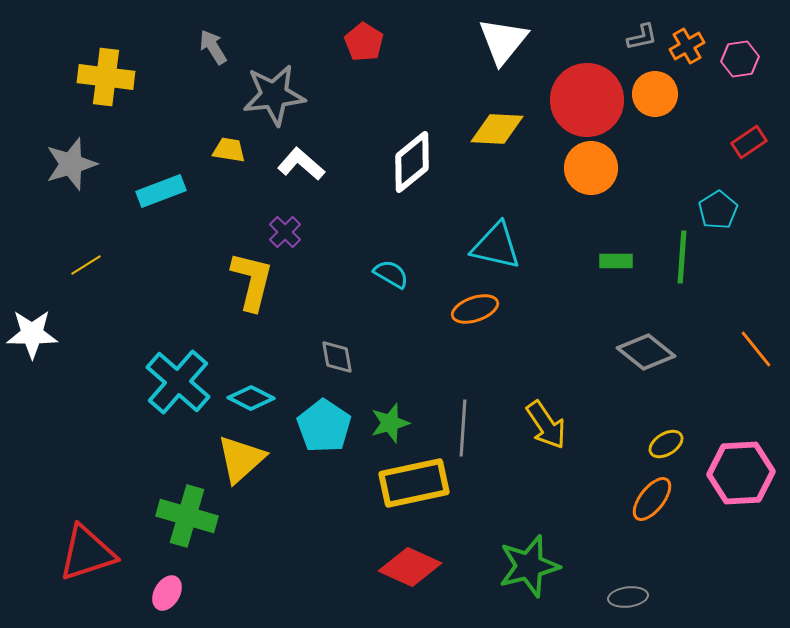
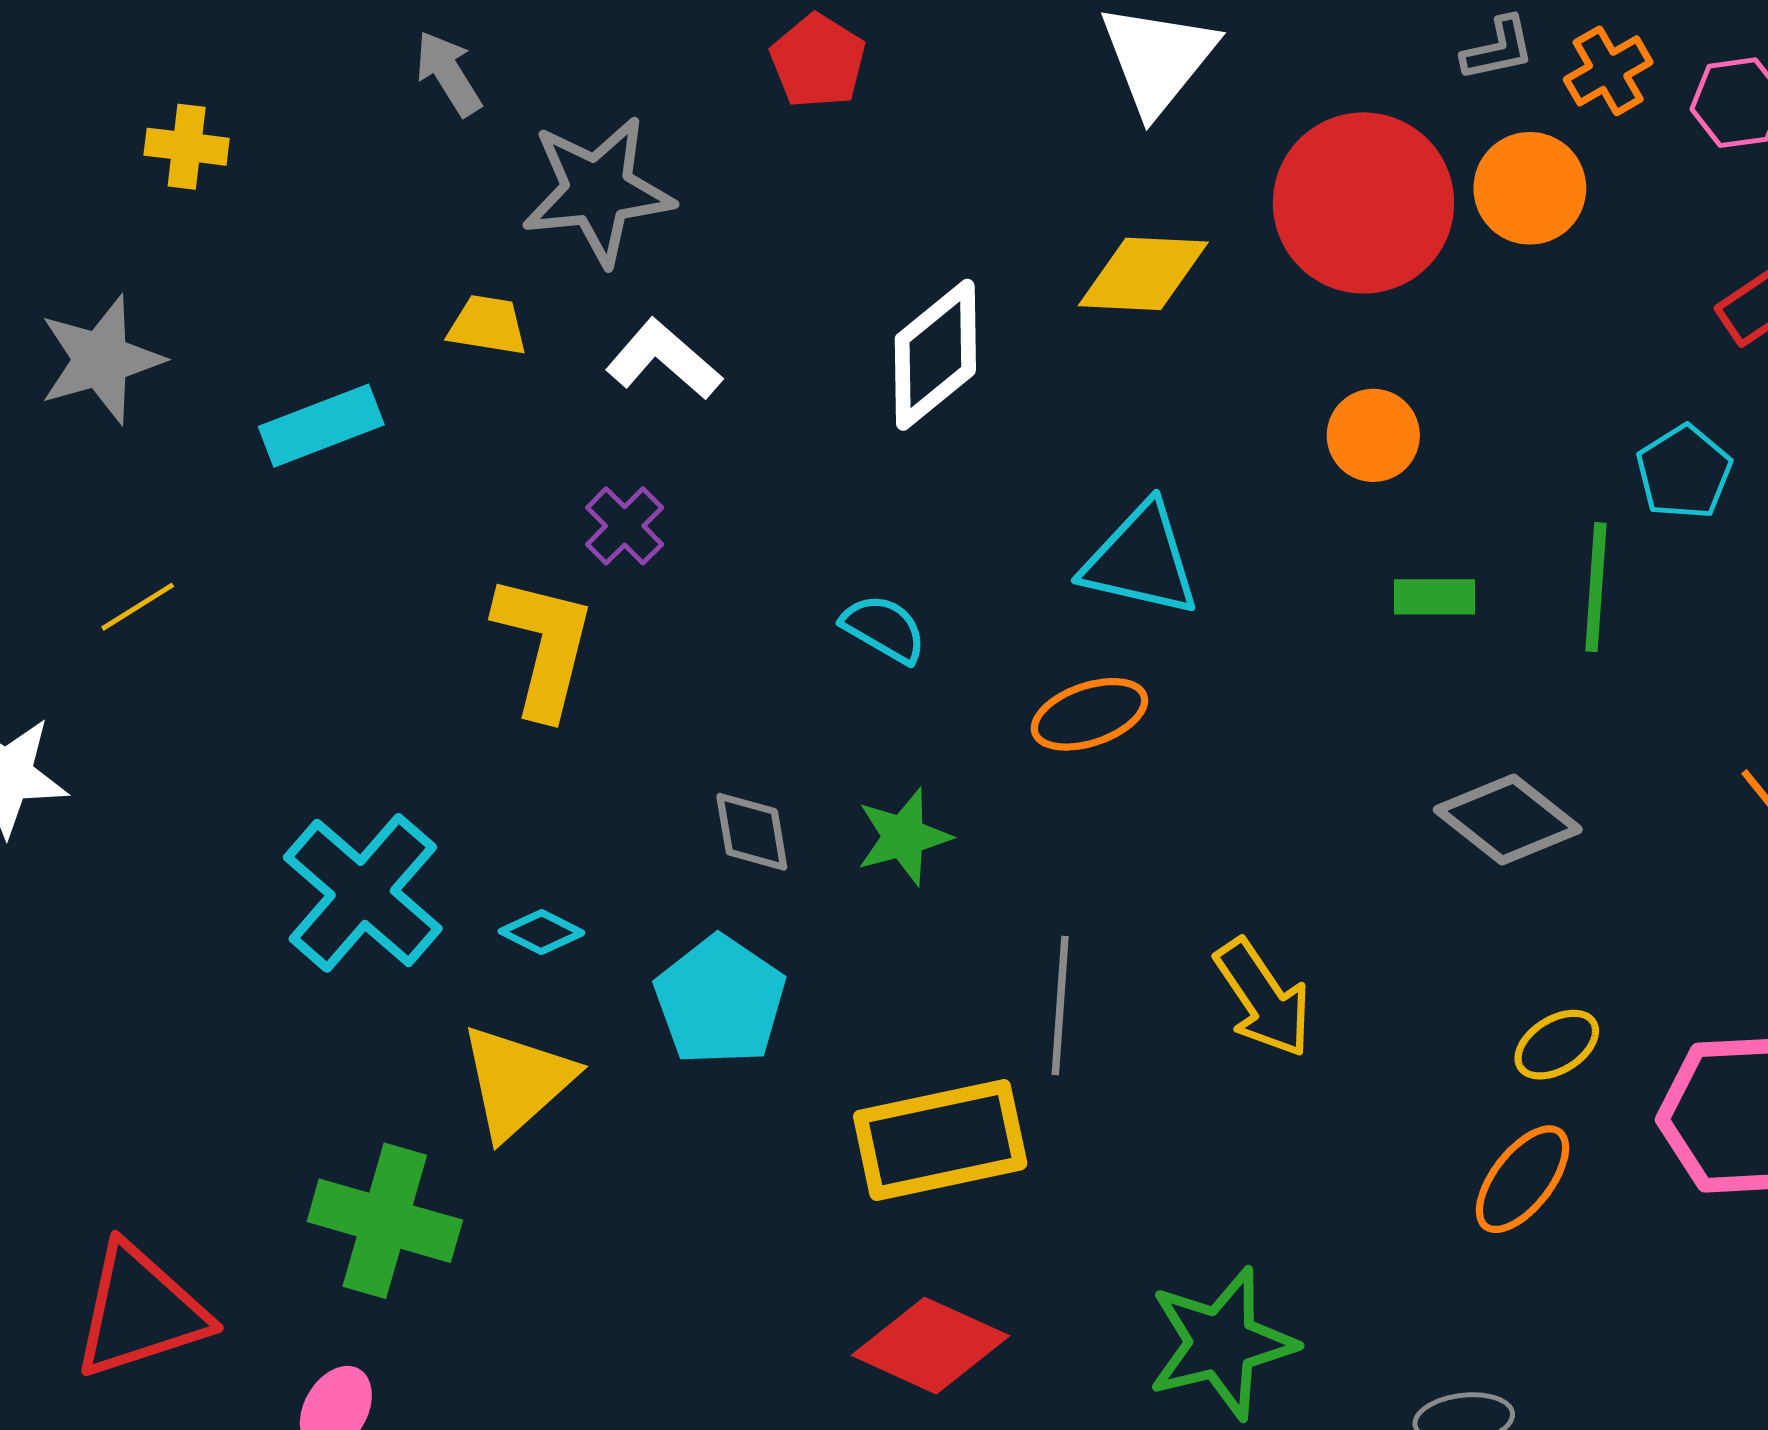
yellow cross: (106, 77) -> (187, 147), size x0.6
orange circle: (591, 168) -> (1373, 435), moved, size x0.7
cyan diamond: (251, 398) -> (541, 932), size x0.7
green star: (390, 423) -> (904, 837), moved

